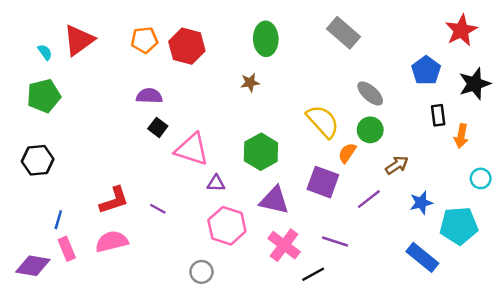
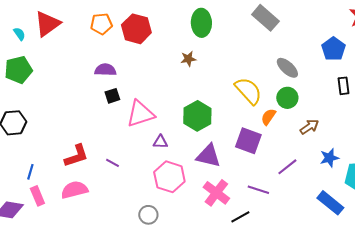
black square: (158, 127) -> (112, 96), turned 35
pink triangle: (192, 149) -> (140, 114), turned -36
purple line: (369, 199) -> (287, 167), moved

